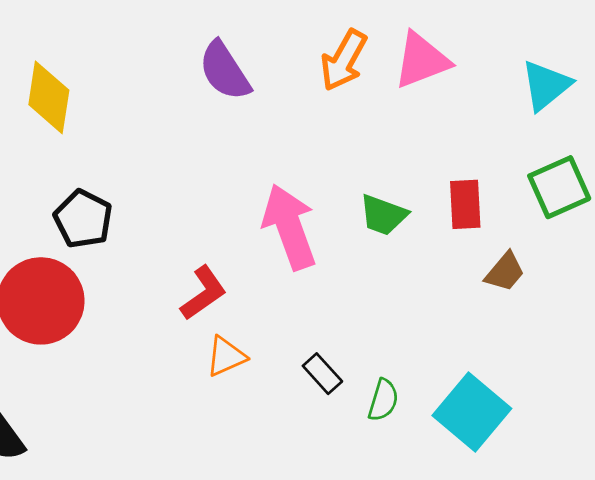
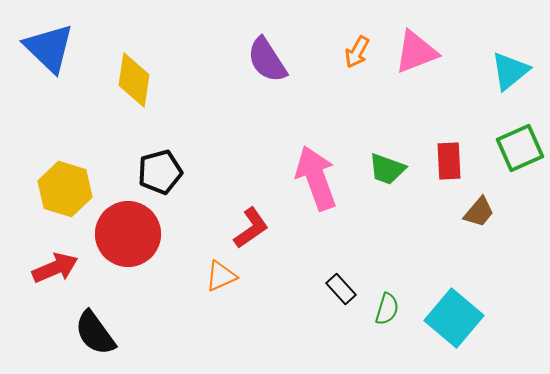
orange arrow: (344, 60) -> (357, 52), size x0.7
black pentagon: (83, 219) -> (160, 172), turned 30
orange triangle: (226, 356) -> (221, 276), moved

